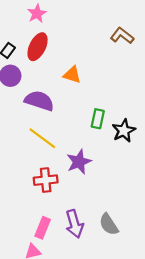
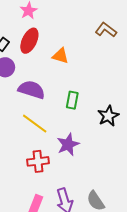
orange triangle: (72, 75) -> (60, 56), moved
green rectangle: (98, 119) -> (72, 100), moved

